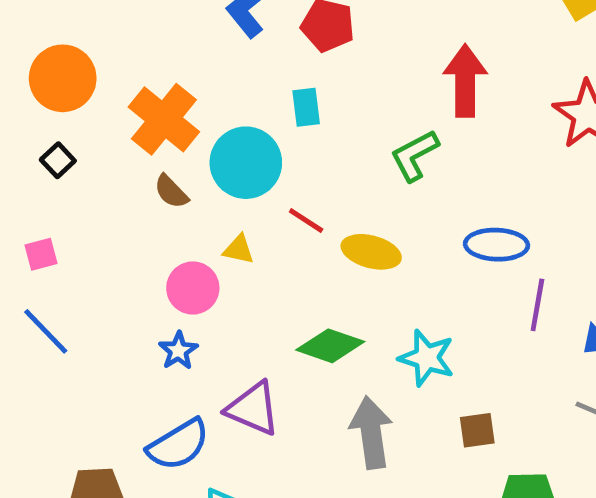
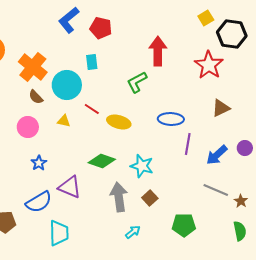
pink circle: (193, 288) -> (28, 127), moved
brown square: (477, 430) -> (150, 198), moved, turned -35

